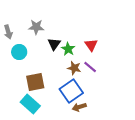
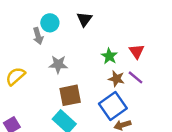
gray star: (36, 27) -> (58, 64), moved
black triangle: (54, 44) -> (84, 19), moved
cyan circle: (19, 52) -> (50, 23), moved

